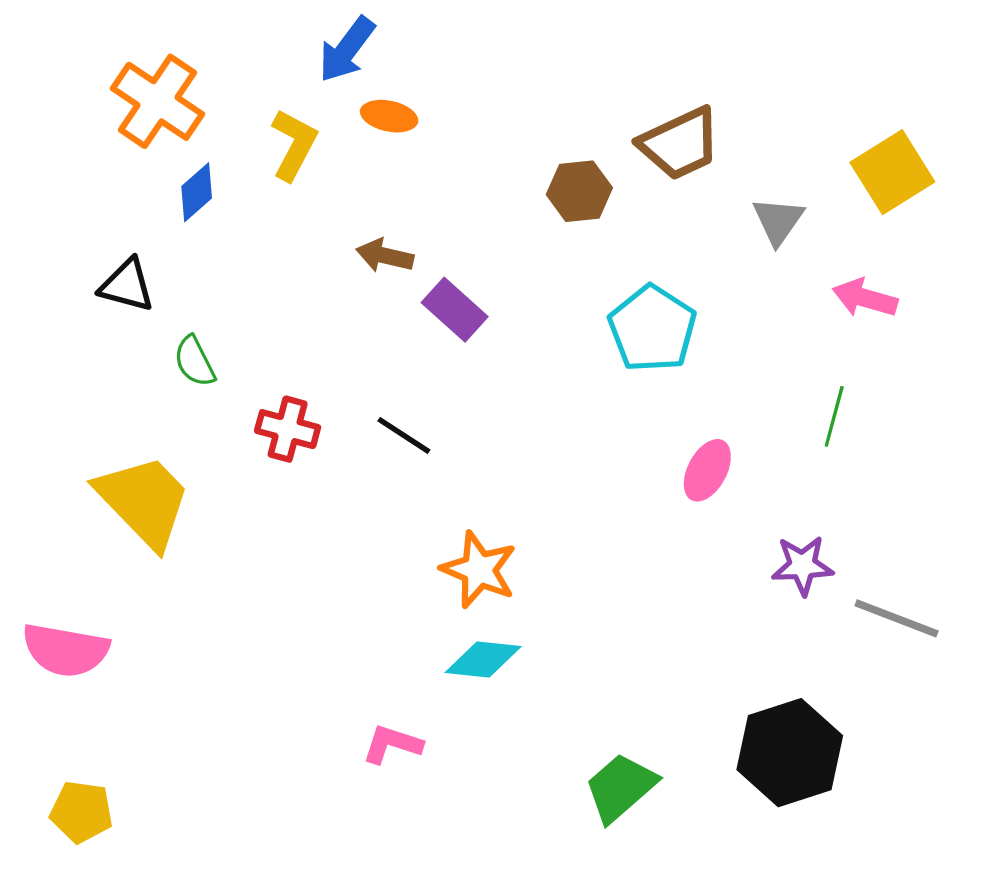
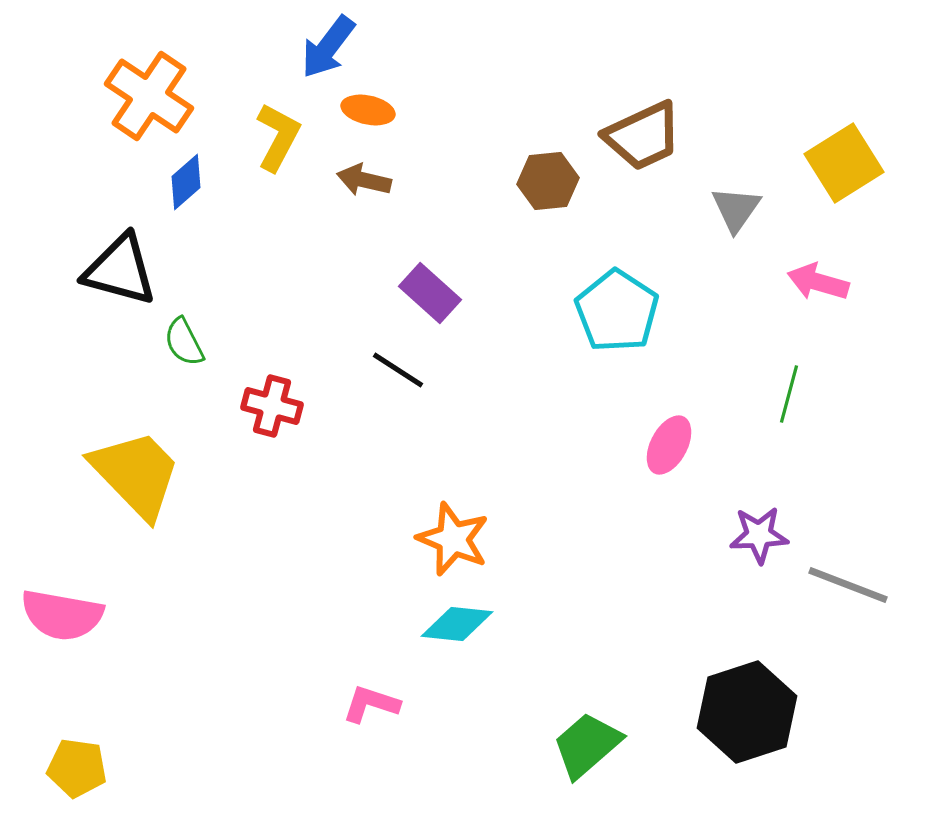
brown arrow: (385, 256) -> (364, 180), moved
black triangle: (127, 285) -> (120, 270), size x1.4
black line: (404, 435) -> (398, 370), moved

